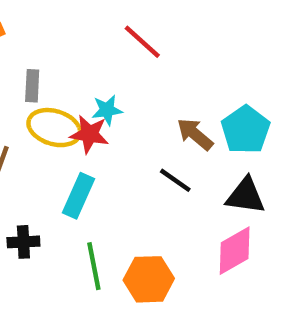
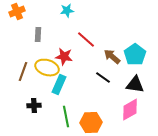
red line: (142, 42) -> (86, 40), moved
cyan star: (107, 110) -> (67, 11), moved
yellow ellipse: (54, 128) -> (47, 68), moved

